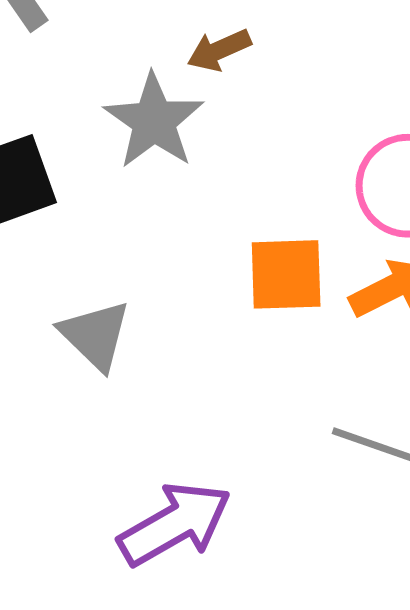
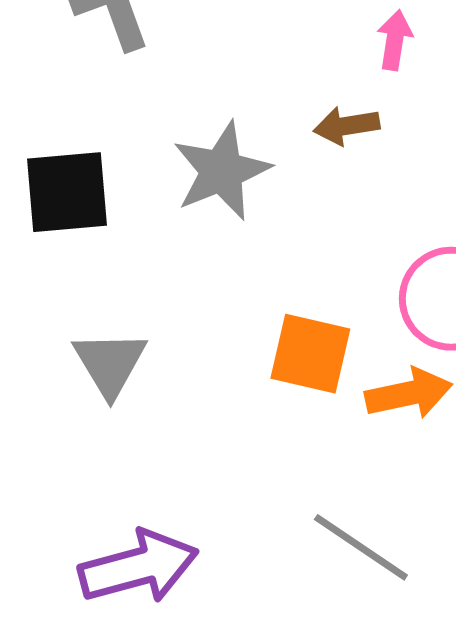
brown arrow: (219, 50) -> (347, 126), moved

